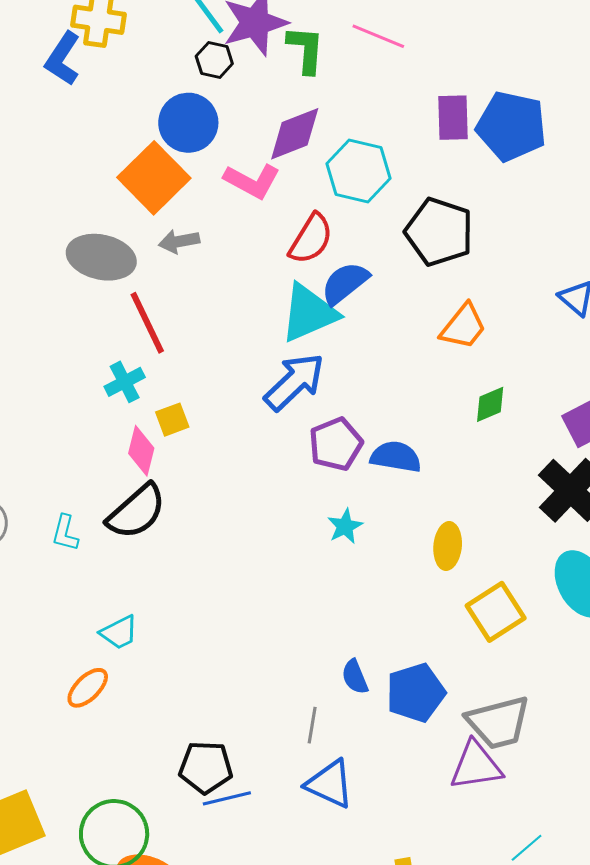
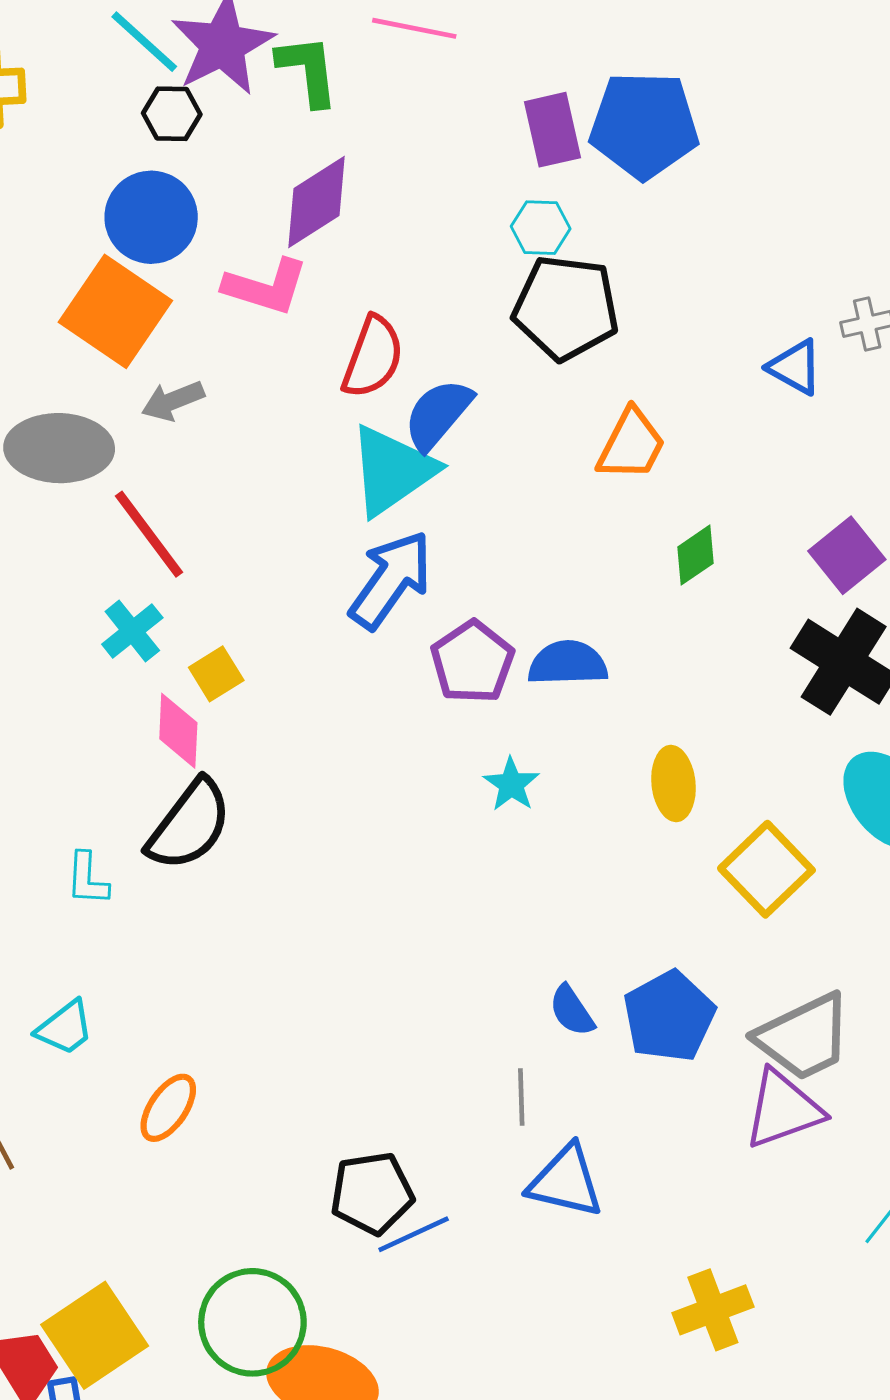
cyan hexagon: (359, 171) -> (541, 228), moved, size x0.6
cyan trapezoid: (119, 632) -> (65, 1028), moved

